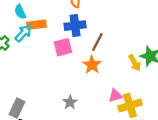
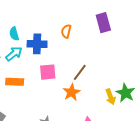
orange rectangle: (36, 25) -> (15, 82), moved
blue cross: (75, 26) -> (37, 44), moved

